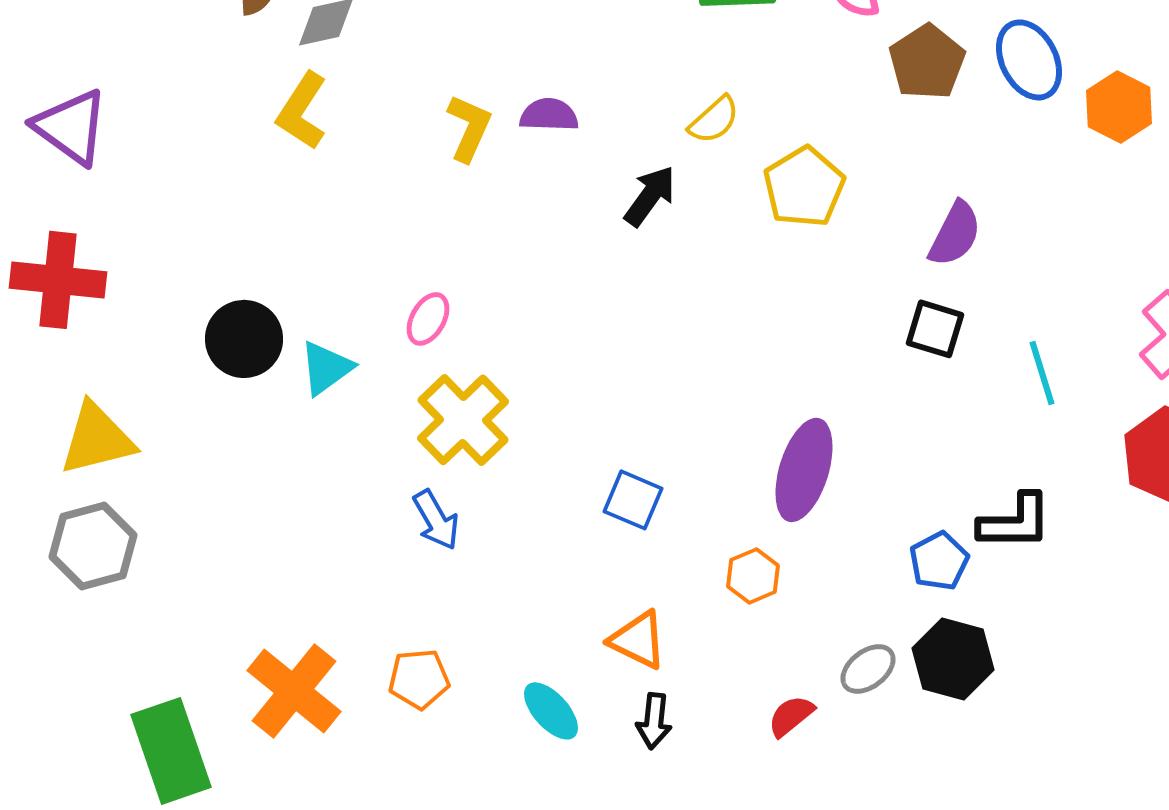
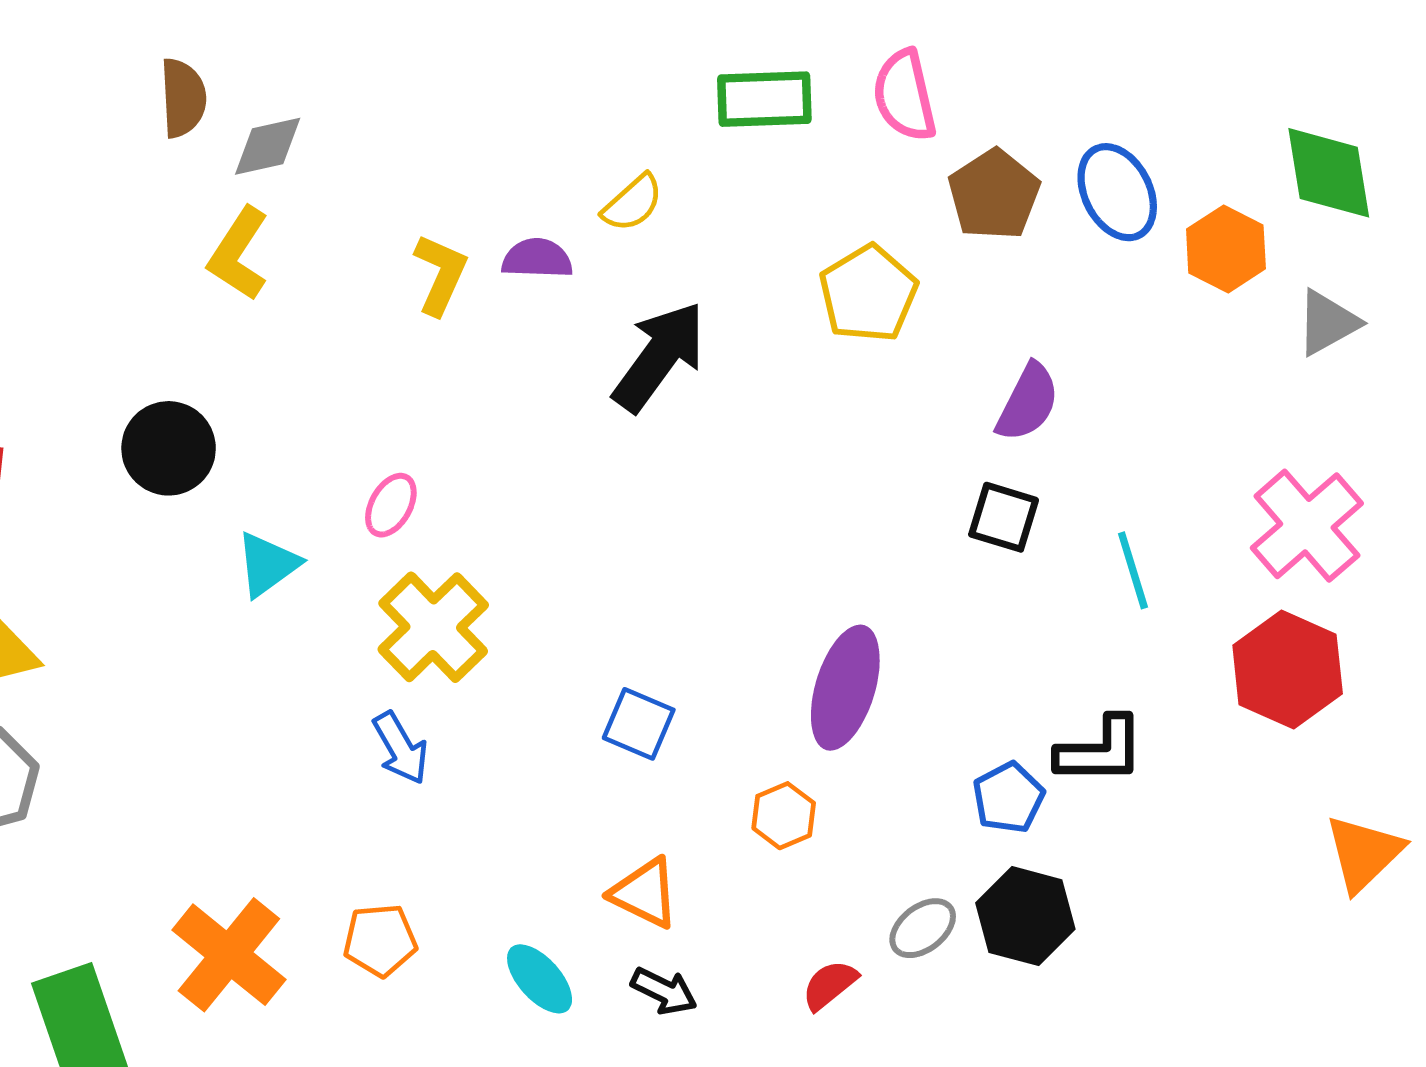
yellow semicircle: (714, 120) -> (633, 203), moved
yellow pentagon: (804, 187) -> (868, 294), moved
black arrow: (650, 196) -> (659, 357), size x1.5
black circle: (244, 339) -> (169, 448), moved
black arrow: (654, 721) -> (664, 991), turned -70

